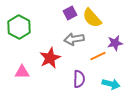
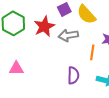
orange line: (98, 56) -> (92, 52), turned -56
red star: (50, 58) -> (44, 26), moved

